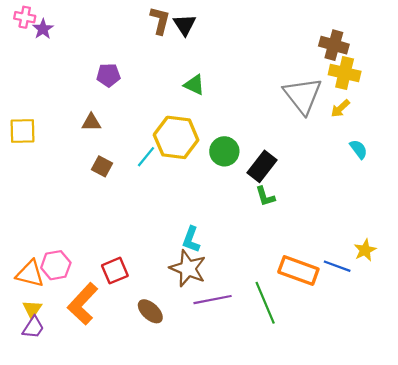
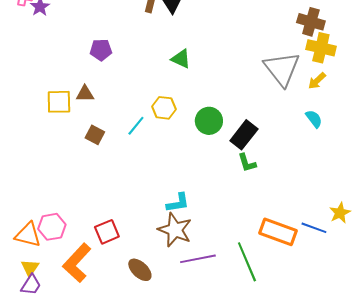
yellow square: (23, 131) -> (59, 102), moved
yellow hexagon: (176, 137) -> (164, 108), size x0.6
cyan semicircle: (359, 149) -> (314, 119), moved
cyan L-shape: (191, 239) -> (178, 203), turned -120

